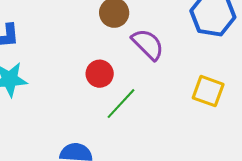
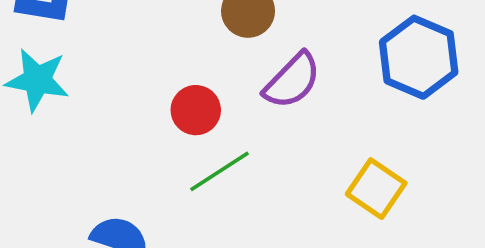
purple semicircle: (148, 44) -> (292, 81), turned 75

